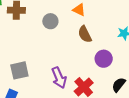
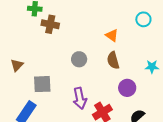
gray circle: (50, 21) -> (79, 59), moved

